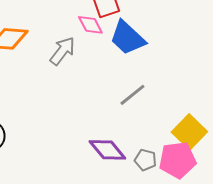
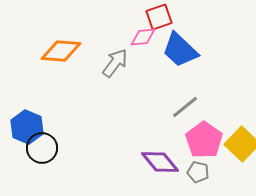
pink diamond: (90, 25) -> (143, 37), turned -68
pink pentagon: (177, 160) -> (204, 140), moved, turned -30

